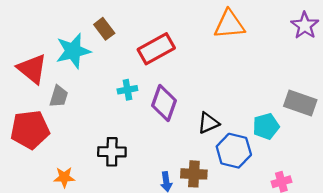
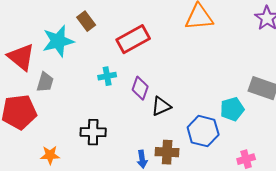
purple diamond: (164, 103) -> (140, 88), size x0.7
black triangle: (208, 123) -> (161, 106), moved

